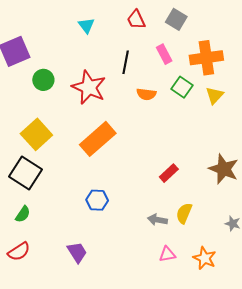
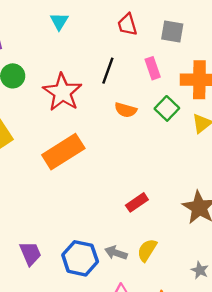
gray square: (176, 19) -> (172, 31), turned -30
cyan triangle: (86, 25) -> (59, 21), moved
blue hexagon: (97, 200) -> (80, 258), moved, size x1.4
purple trapezoid: (77, 252) -> (30, 253), moved

